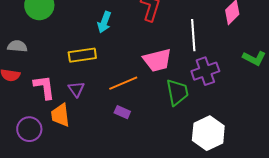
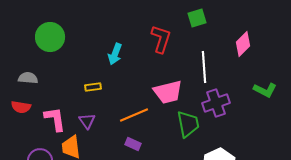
yellow rectangle: (82, 55) -> (93, 87), size x0.6

